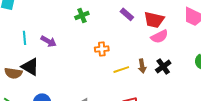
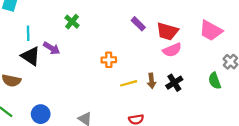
green cross: (82, 15) -> (72, 22), moved, turned -32
cyan line: (24, 38) -> (28, 33), moved
black triangle: (30, 67) -> (31, 56), moved

